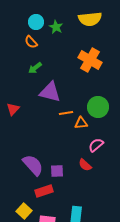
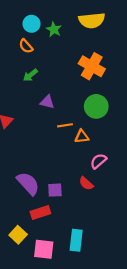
purple triangle: (50, 92) -> (47, 102), size x0.6
green circle: (98, 107) -> (96, 106), moved

